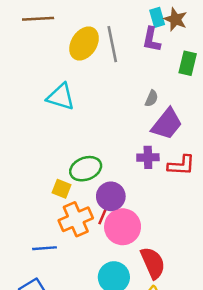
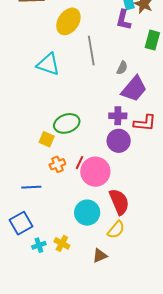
gray line: (112, 44) -> (91, 51), moved
purple circle: (111, 196) -> (119, 141), moved
orange cross: (76, 219) -> (57, 164), size x0.6

